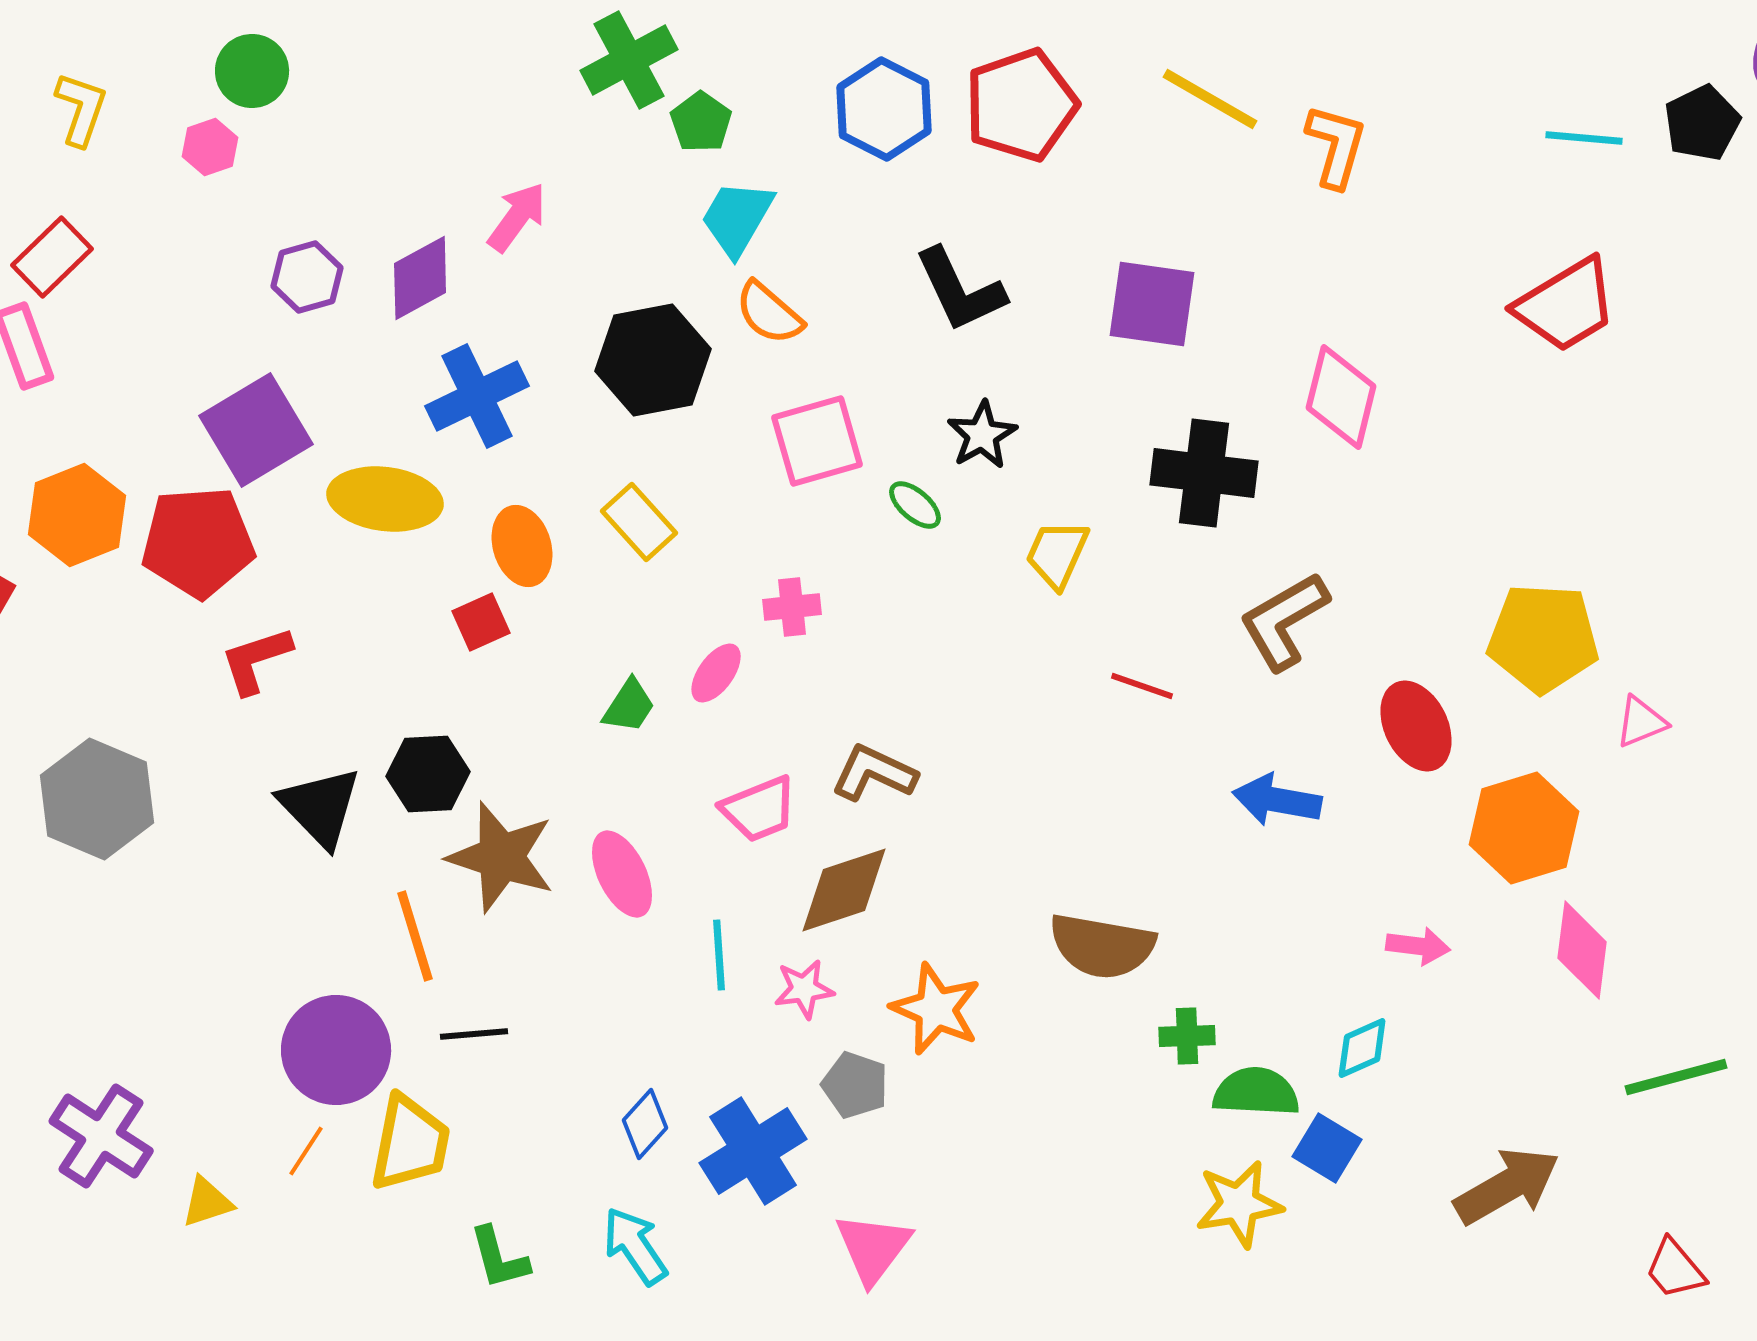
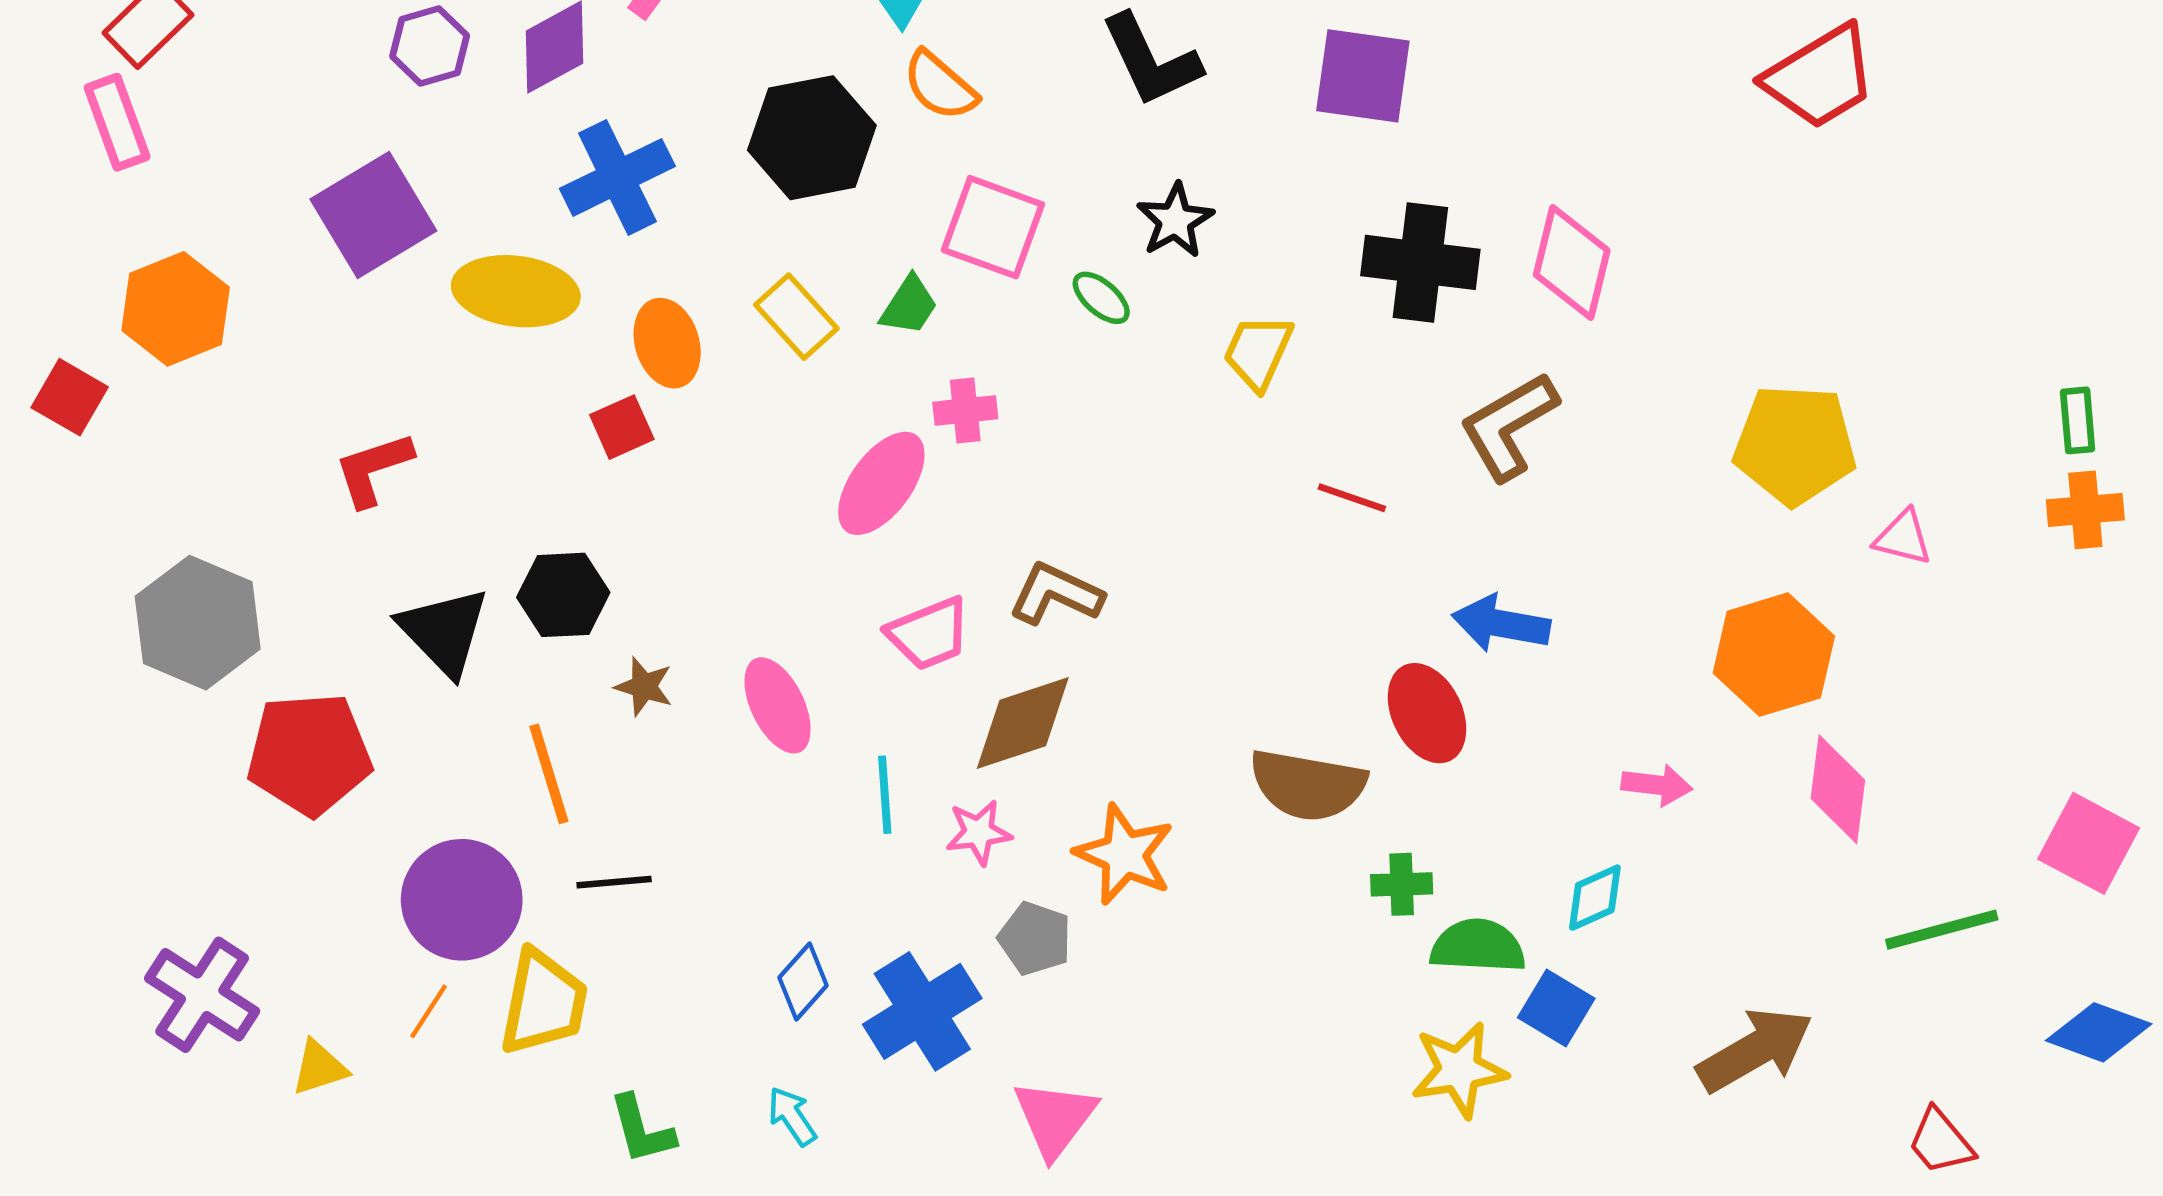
pink diamond: (1341, 397) -> (1572, 262), moved
pink square: (817, 441) -> (993, 227), turned 36
red pentagon: (198, 542) -> (309, 754), moved
pink ellipse: (716, 673) -> (881, 483), size x1.6
green trapezoid: (629, 706) -> (909, 306), moved
pink triangle: (1641, 722) -> (1903, 537), turned 36
red ellipse: (1416, 726) -> (1427, 713), moved
brown star: (501, 857) -> (644, 687), size x0.5
cyan arrow: (635, 1246) -> (792, 1116), size x0.7

